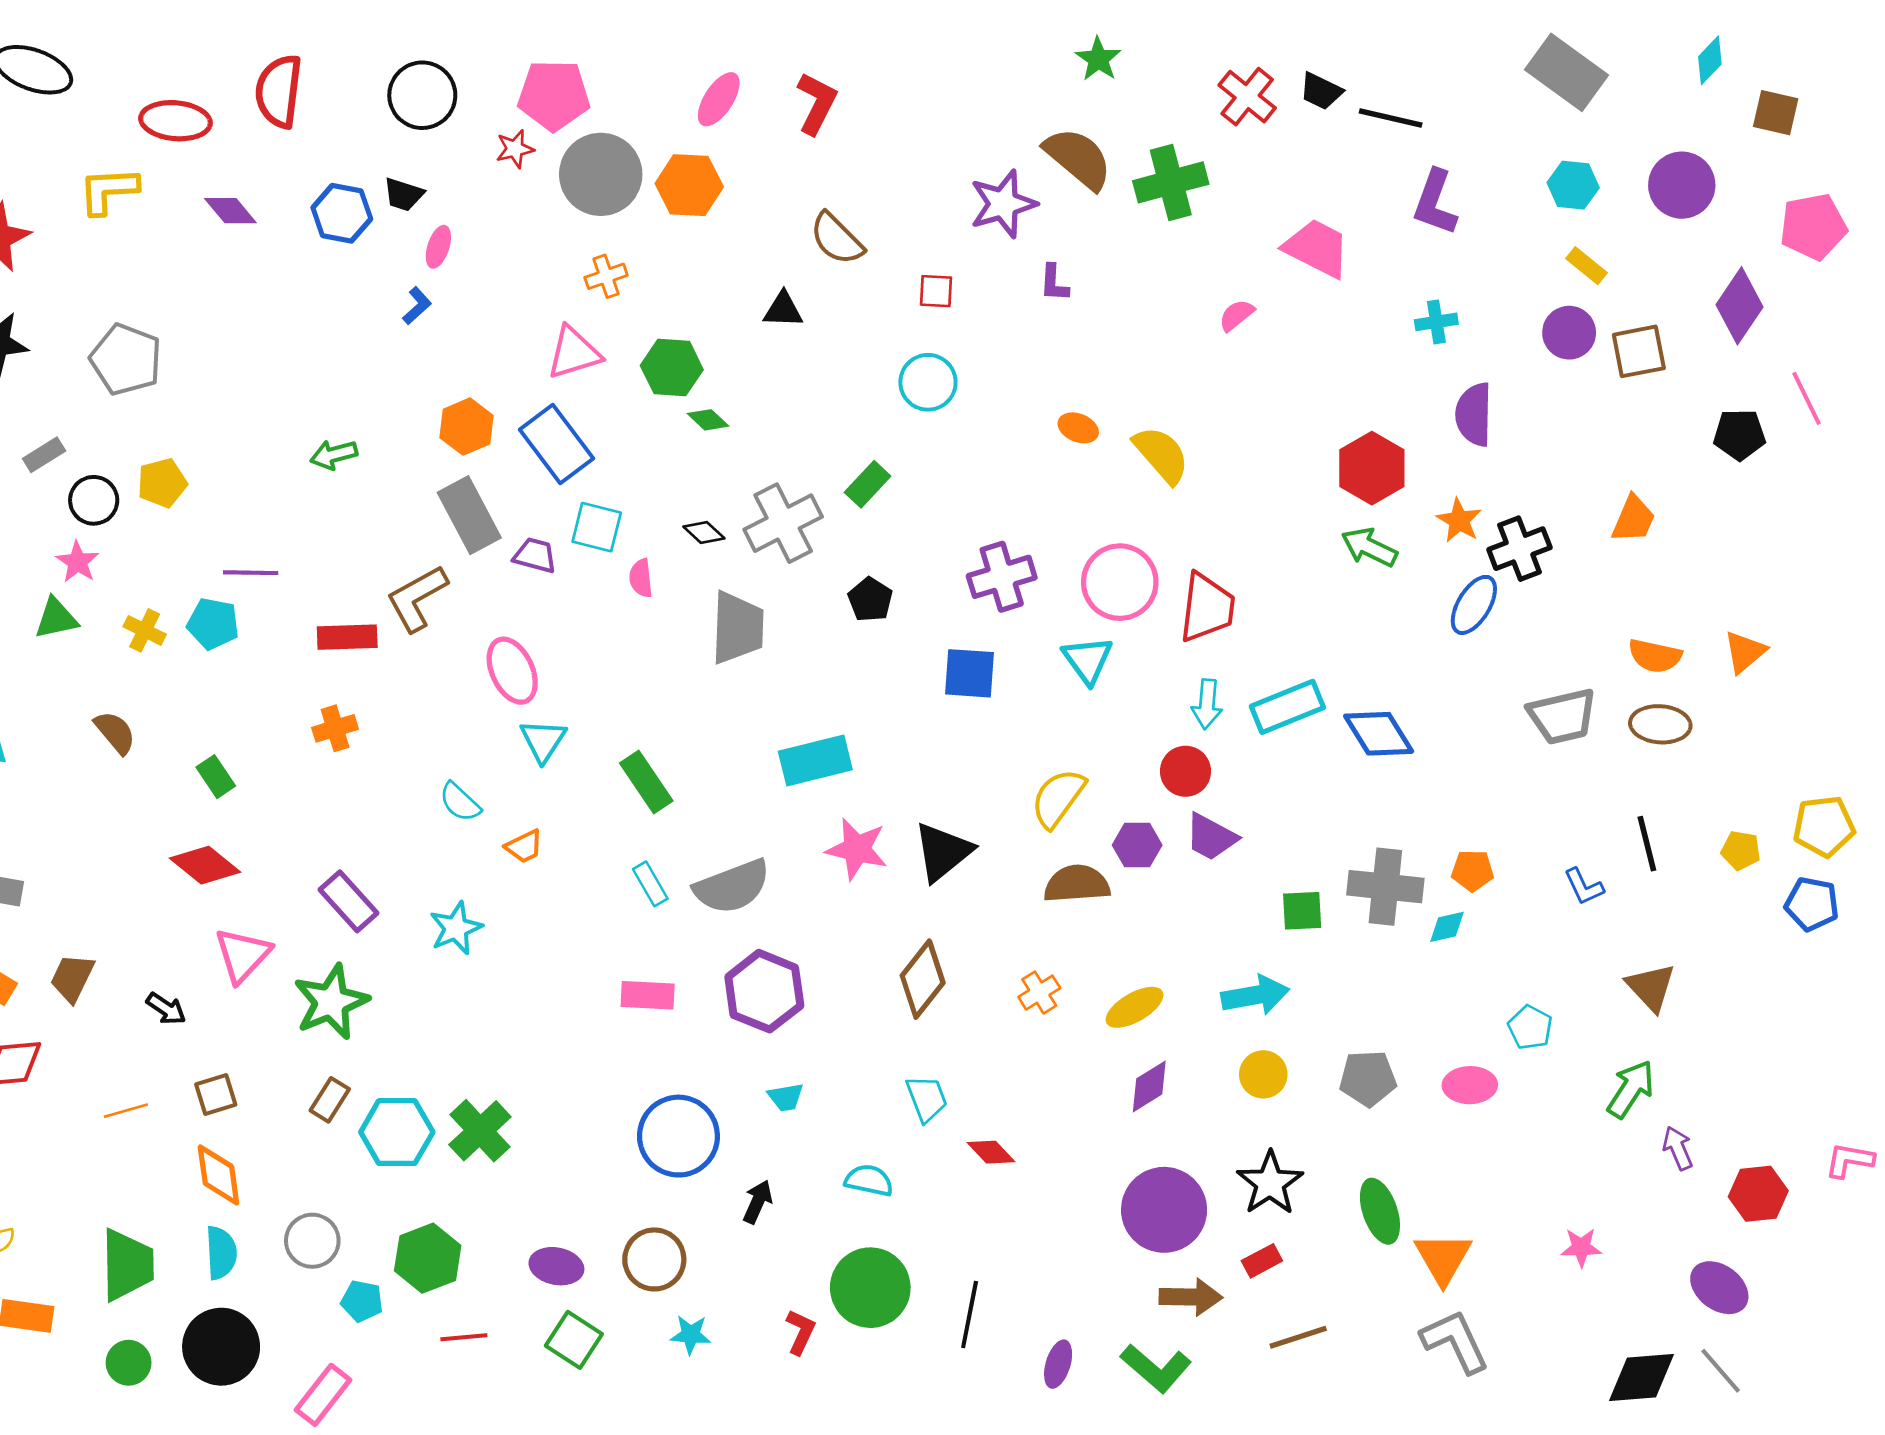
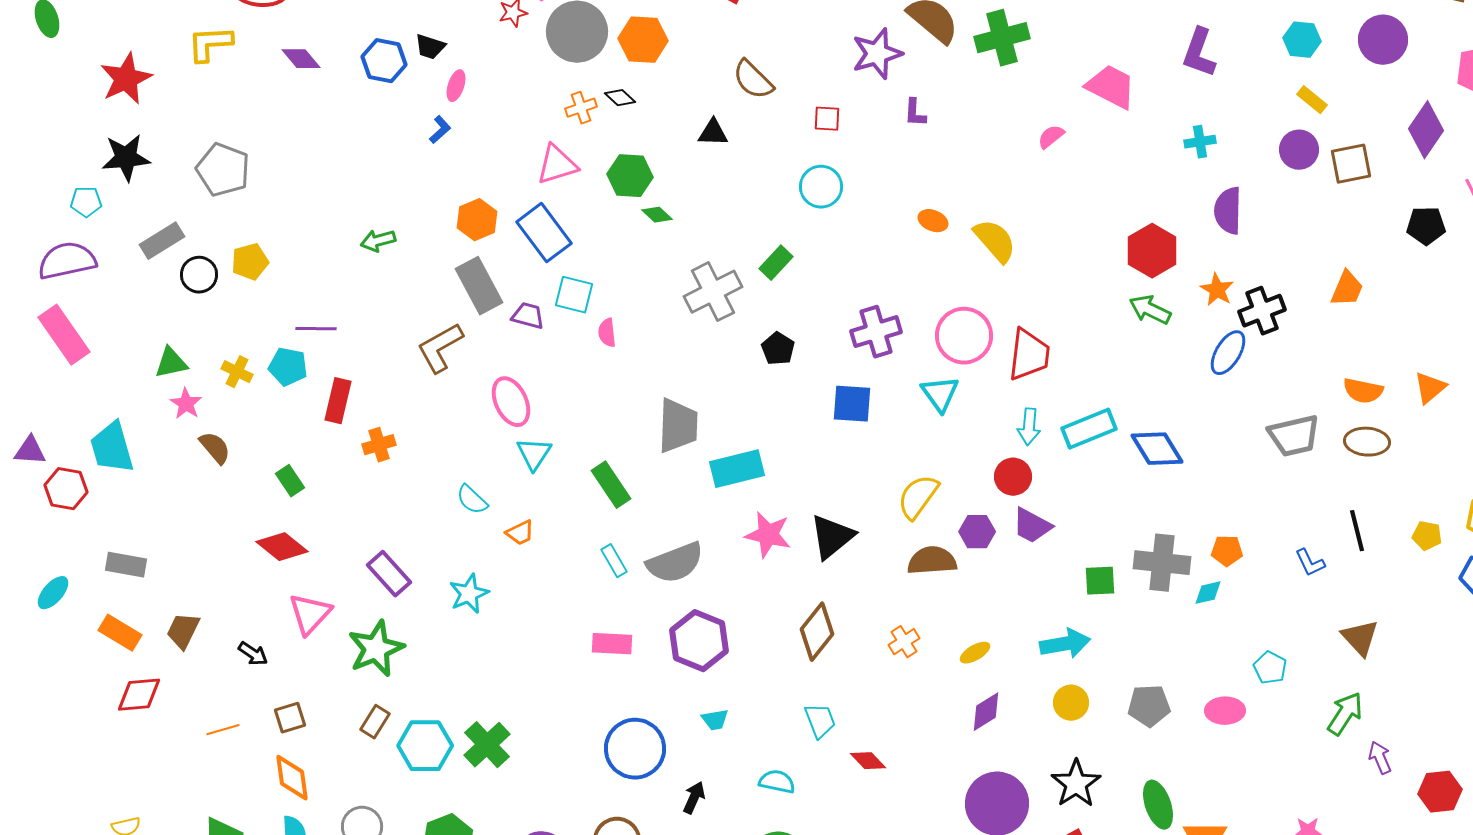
gray rectangle: (44, 455) -> (162, 241), size x1.4
black diamond: (704, 532) -> (620, 98), moved
pink star: (78, 562) -> (186, 404), moved
gray trapezoid: (737, 628) -> (678, 426), moved
red rectangle: (347, 637) -> (338, 401), moved, turned -75
yellow ellipse: (1135, 1007) -> (975, 653), size x0.7

